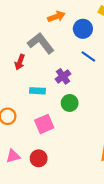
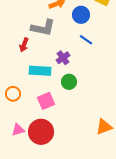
gray L-shape: (41, 43) -> (43, 28), turned 140
cyan rectangle: (38, 91) -> (40, 71), size x1.5
red circle: (39, 158) -> (41, 132), size x1.6

